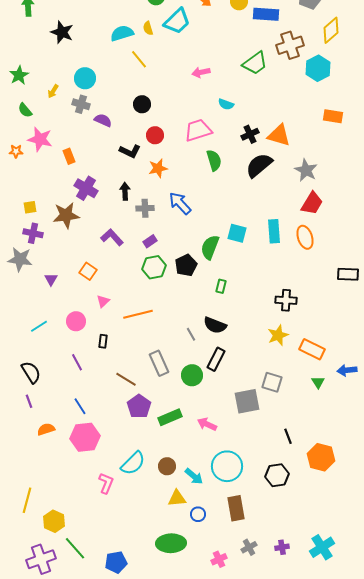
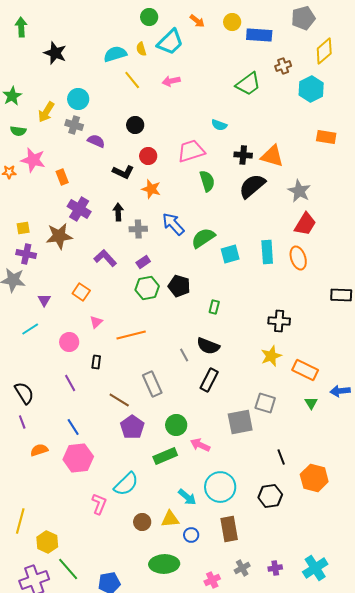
brown cross: (290, 45) -> (283, 66), size x0.6
pink arrow: (201, 72) -> (171, 81), moved
yellow arrow: (53, 91) -> (46, 112), size x1.5
green semicircle: (25, 110) -> (18, 131), turned -42
black cross: (250, 134) -> (243, 155), turned 30
orange star: (158, 168) -> (151, 189), turned 30
cyan square: (237, 233) -> (230, 254), turned -30
green semicircle: (210, 247) -> (203, 238), moved, turned 35
black pentagon: (186, 265) -> (179, 286), turned -30
cyan line: (39, 326) -> (30, 329), moved
green circle: (192, 375) -> (176, 425), moved
green rectangle: (170, 417) -> (165, 456), moved
brown circle: (167, 466) -> (142, 522), moved

